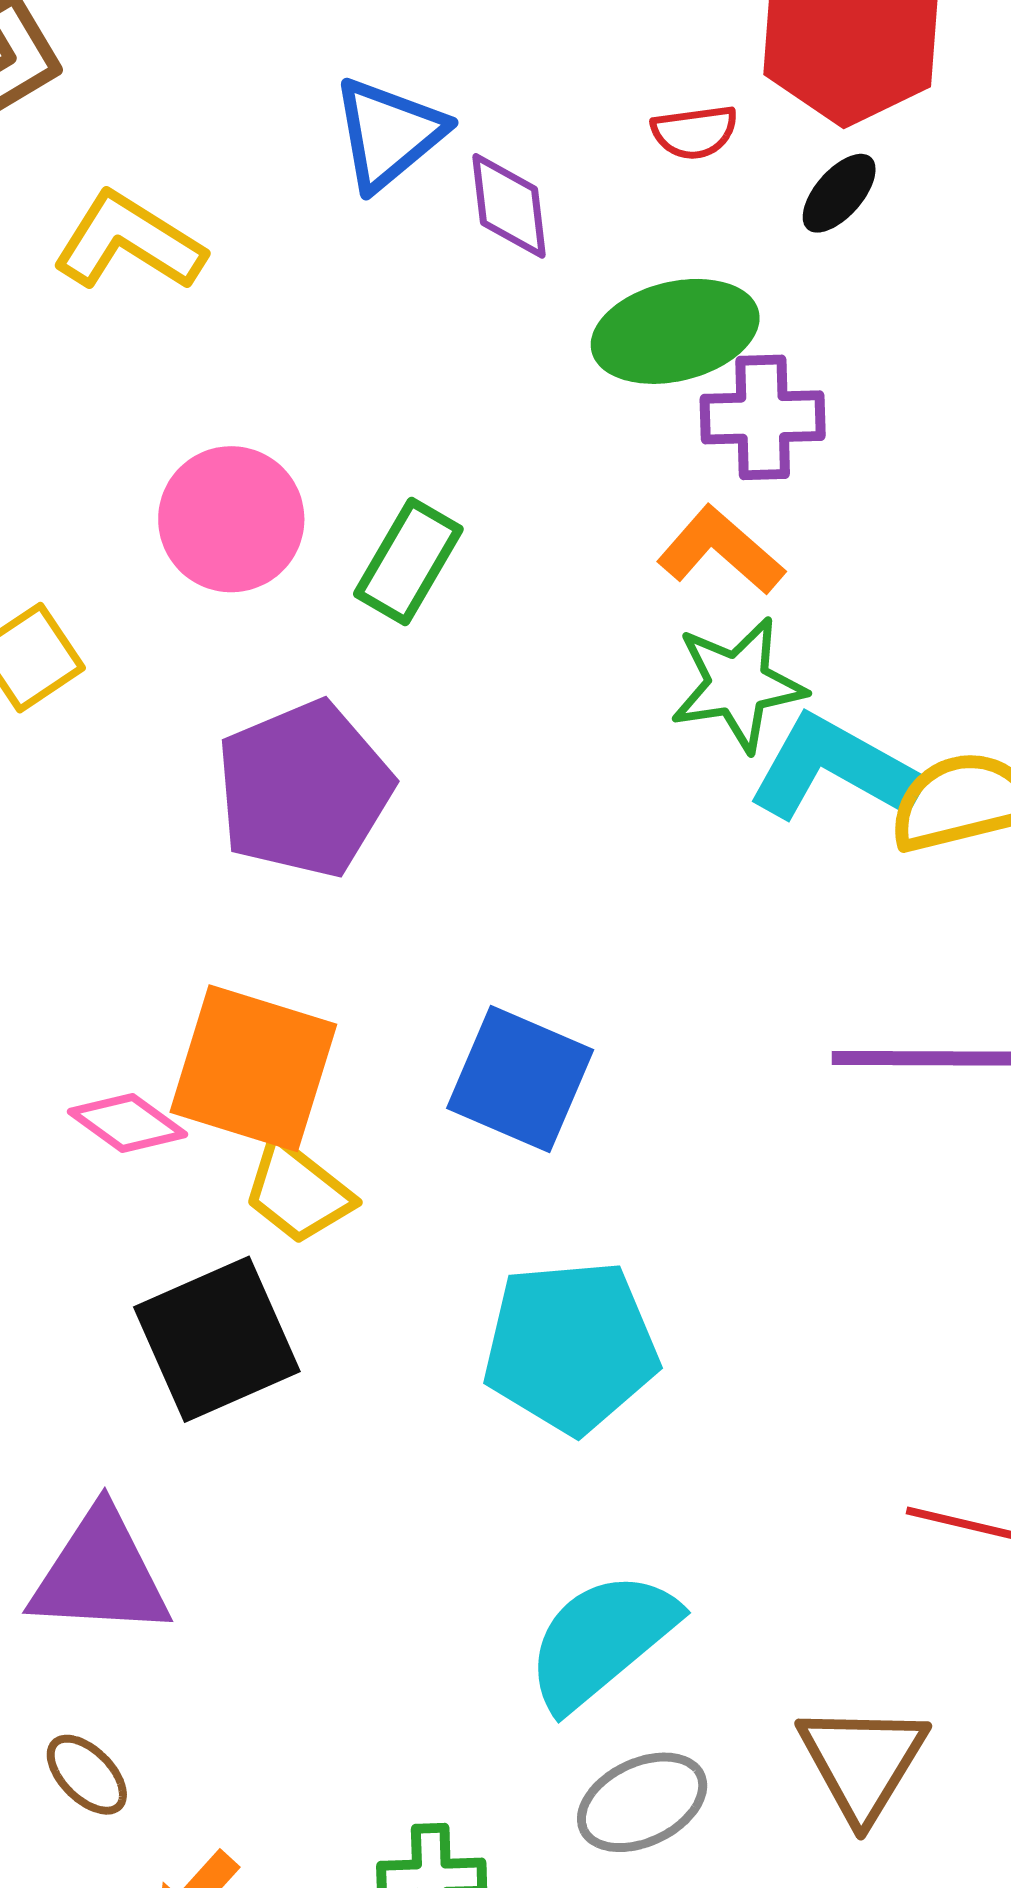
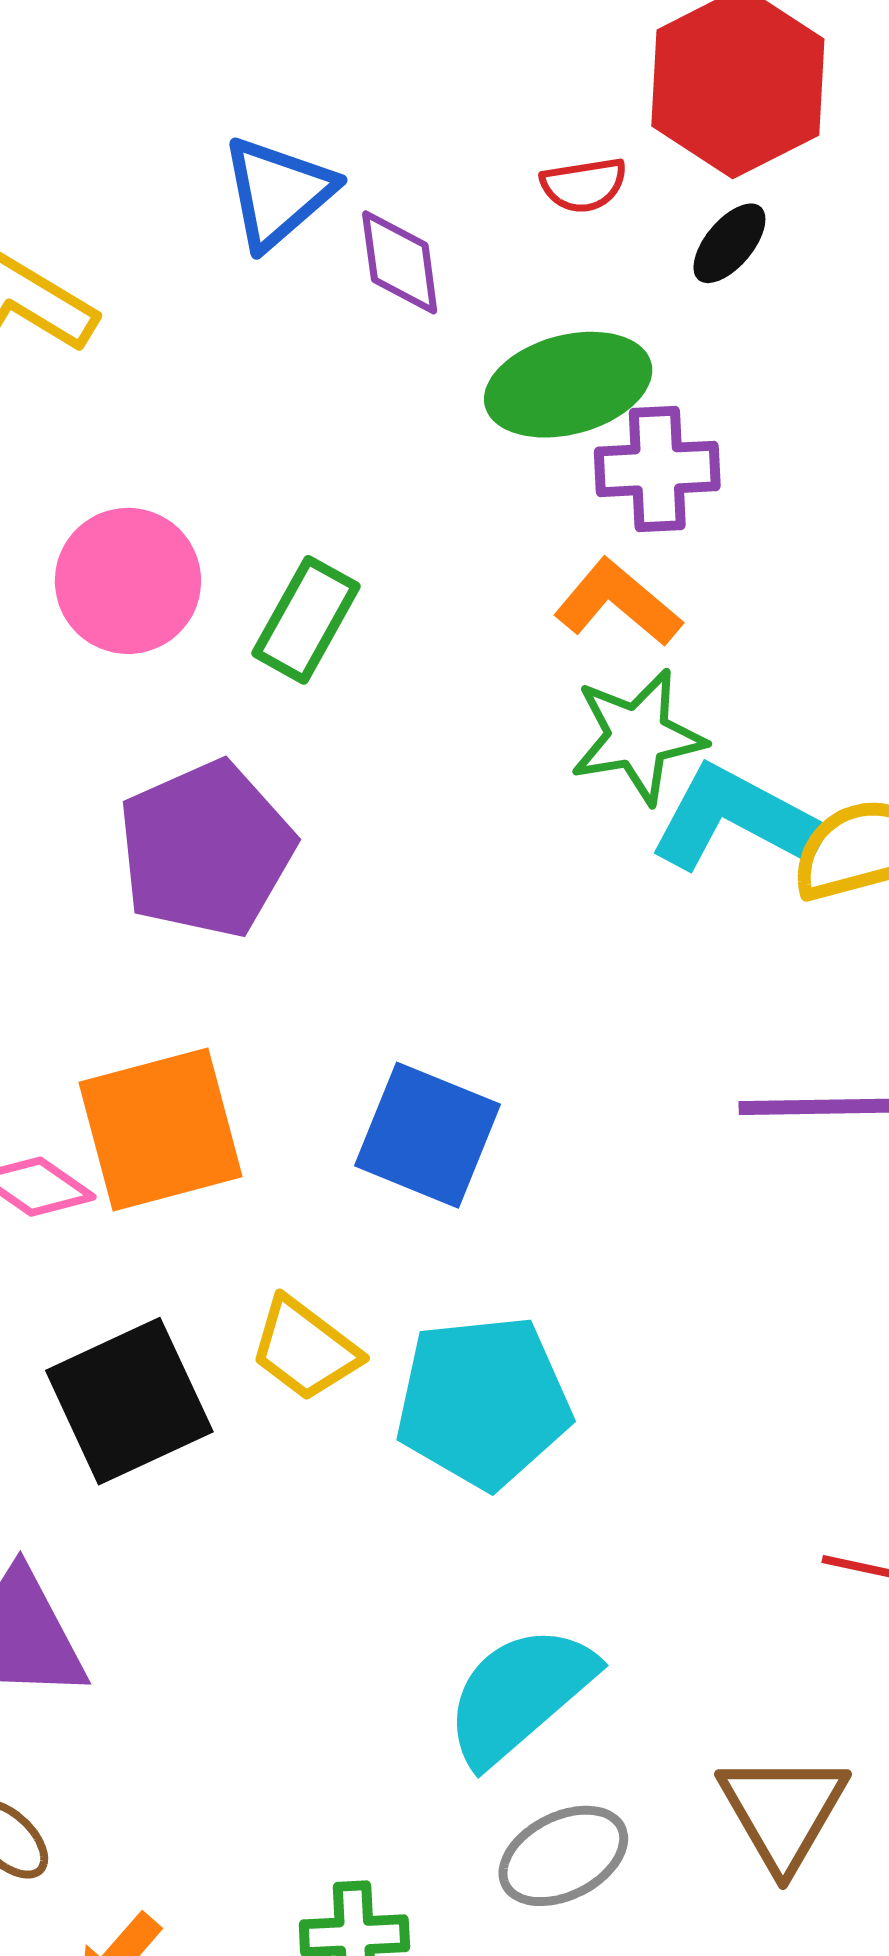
orange square: (253, 1068) -> (161, 1129), turned -31
yellow trapezoid: (298, 1192) -> (305, 1349), moved

